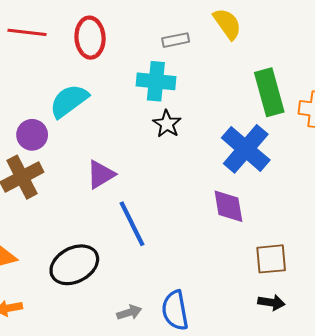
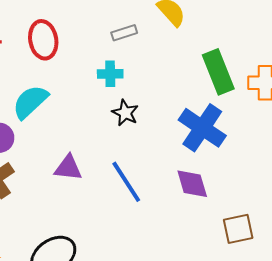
cyan cross: (156, 81) -> (110, 74), size x0.7
purple triangle: (101, 175) -> (68, 168), turned 44
blue line: (132, 224) -> (126, 182), moved

